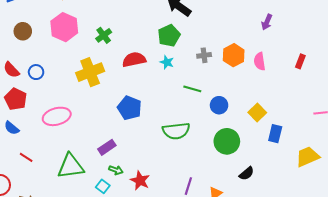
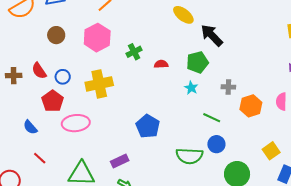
orange hexagon: (234, 55) -> (251, 106), moved
red semicircle: (134, 60) -> (161, 64), moved, size x0.6
yellow cross: (90, 72) -> (99, 84), moved
red pentagon: (16, 99) -> (53, 101), moved
blue circle: (219, 105) -> (216, 144), moved

